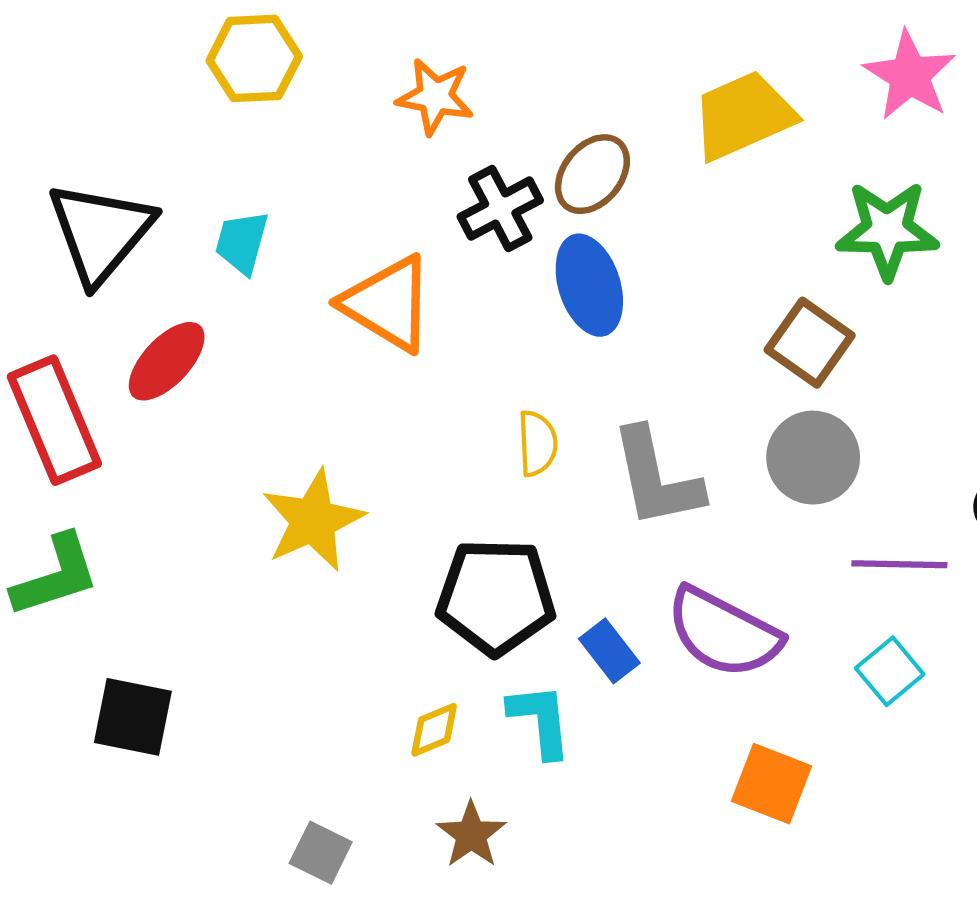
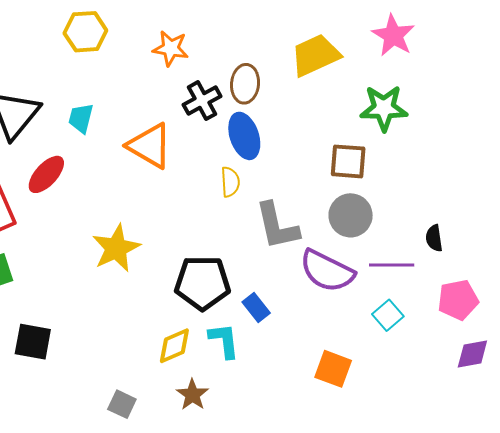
brown ellipse: (592, 174) -> (245, 84), turned -33
brown square: (810, 343) -> (348, 161), turned -30
yellow semicircle: (537, 443) -> (230, 182), moved
purple semicircle: (724, 632) -> (327, 271), moved
yellow diamond: (434, 730) -> (174, 346), size x1.4

